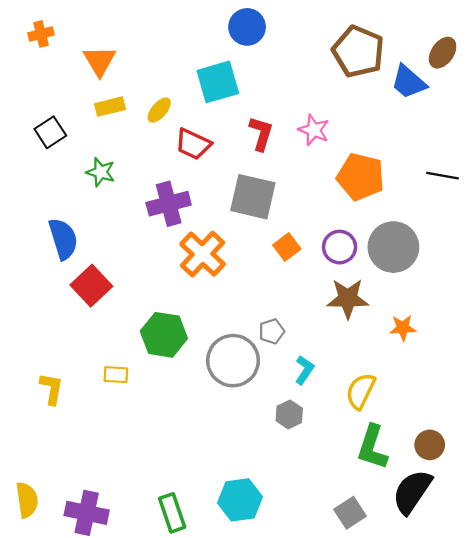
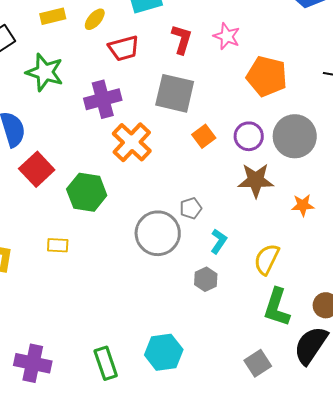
red trapezoid: (193, 144) -> (124, 48), turned -40
green star: (101, 172) -> (45, 72), size x1.5
green hexagon: (164, 335) -> (87, 192), moved

